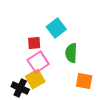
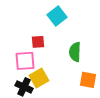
cyan square: (56, 28) -> (57, 16), moved
pink square: (38, 62) -> (25, 61), moved, turned 30

